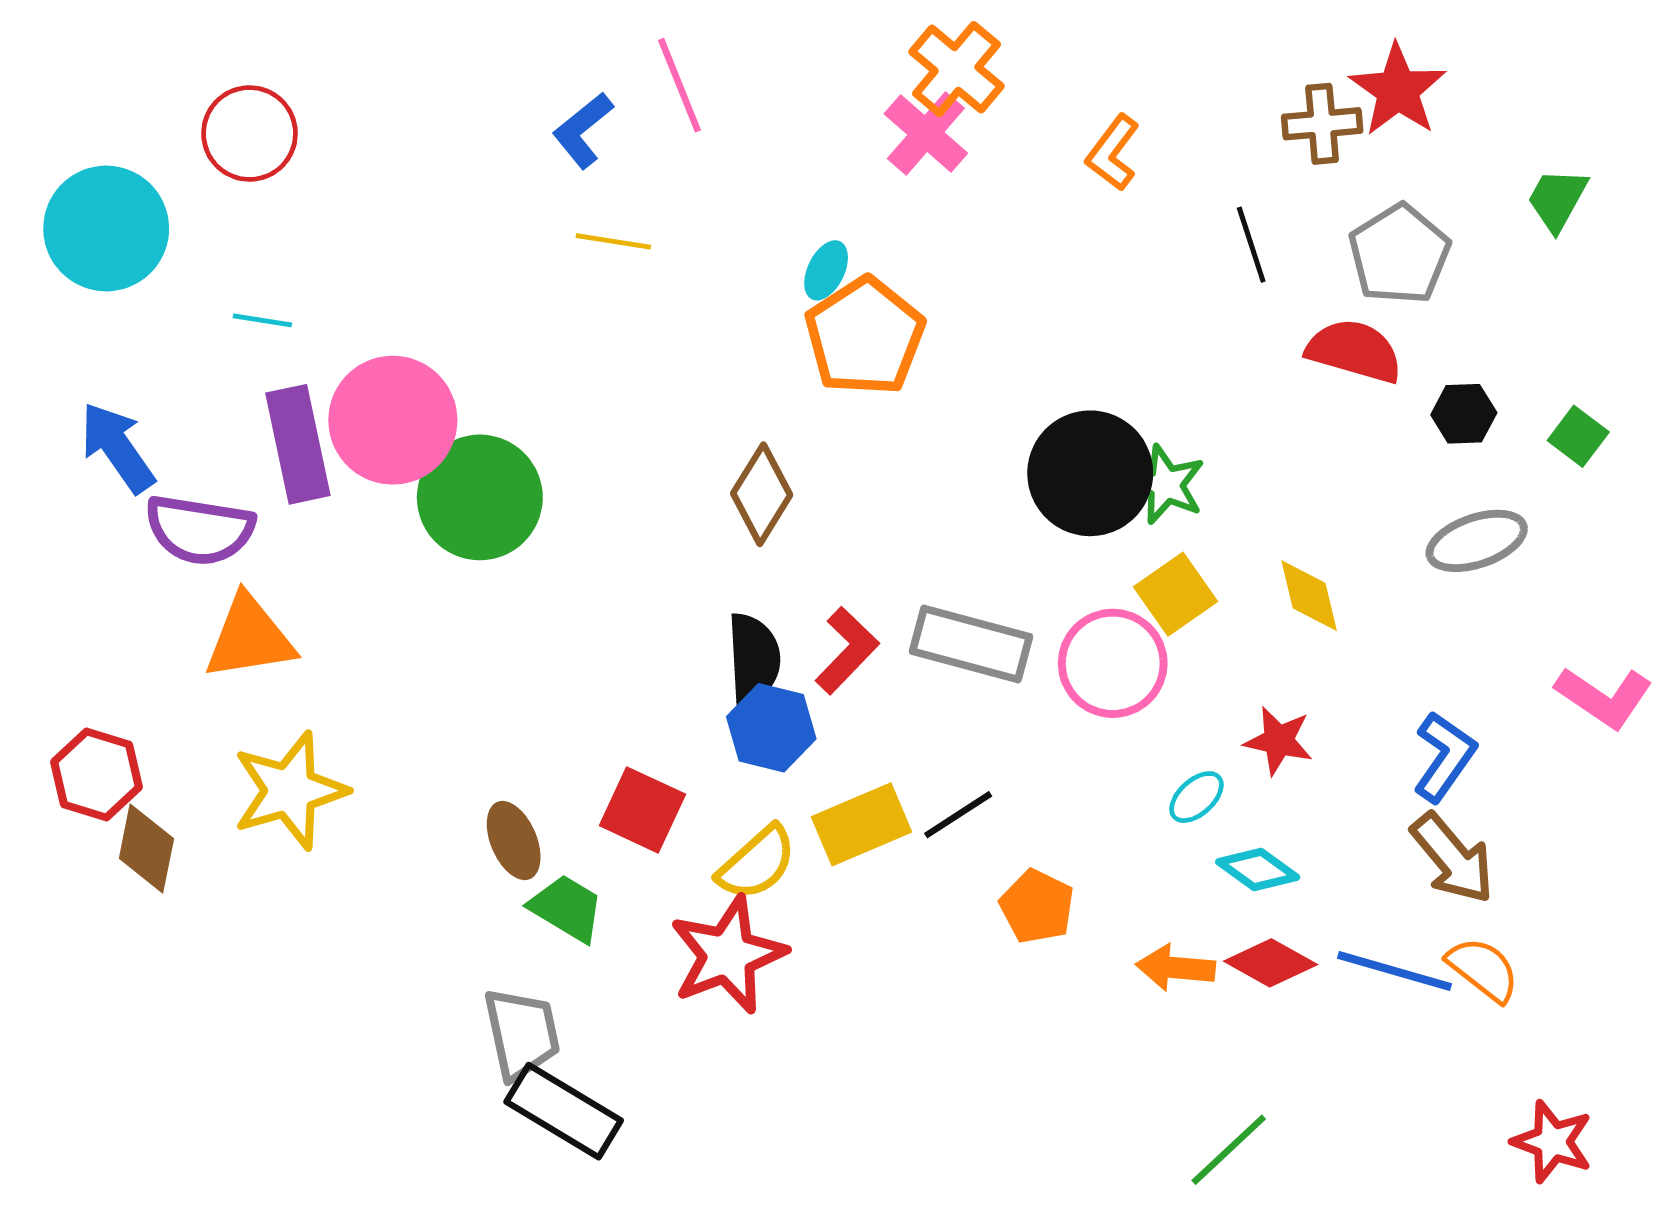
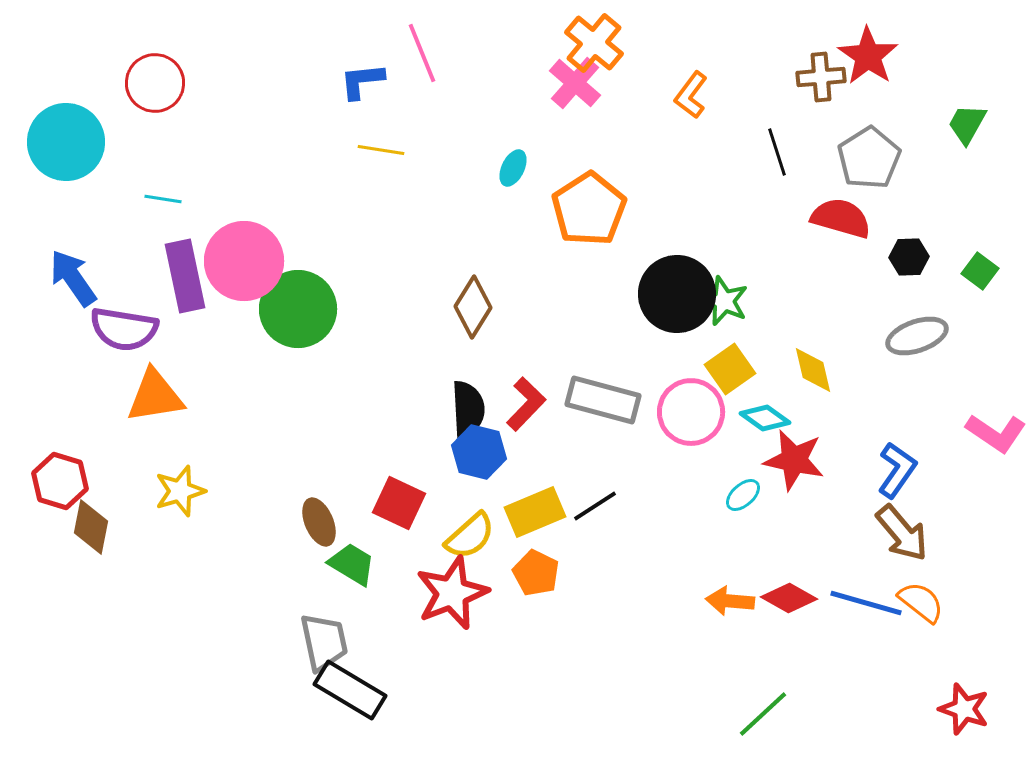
blue L-shape: (583, 130) -> (362, 81), turned 33
orange pentagon: (865, 336) -> (589, 209), moved
red star: (1279, 741) -> (794, 460), size x1.4
yellow star: (290, 791) -> (180, 491), size x0.7
cyan diamond: (1258, 869) -> (765, 418), moved
orange pentagon: (1037, 907) -> (536, 573), moved

